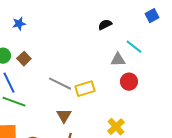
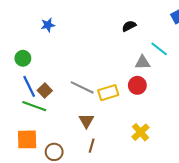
blue star: (19, 24) -> (48, 25), moved
brown square: (24, 59) -> (45, 91), moved
red circle: (129, 82) -> (137, 85), moved

